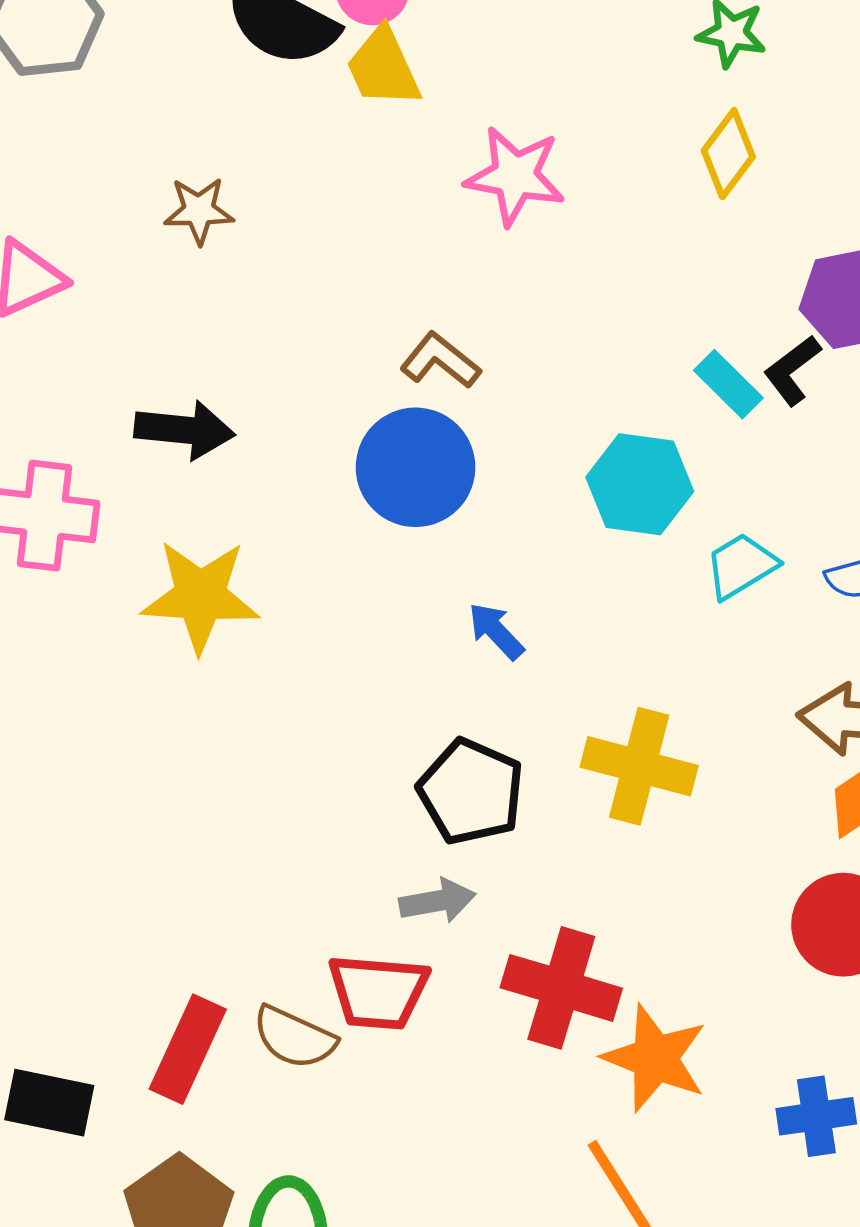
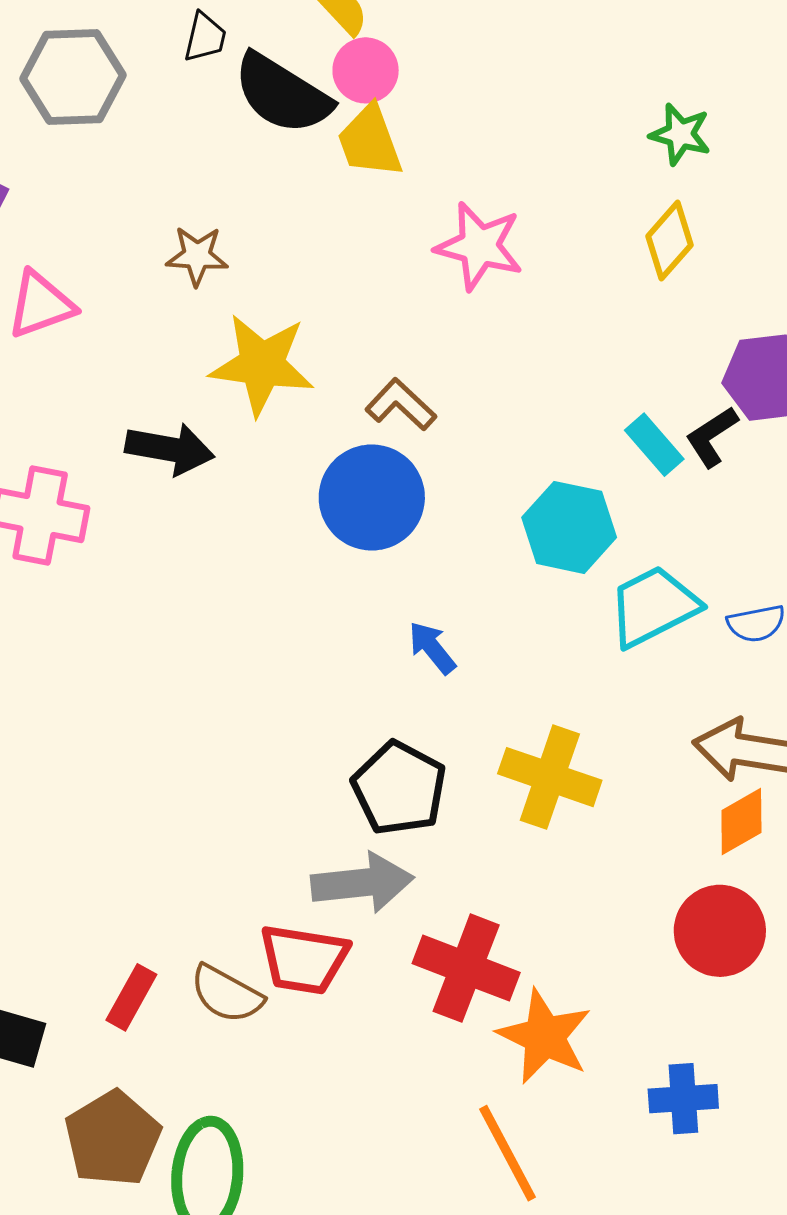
cyan trapezoid: (741, 566) -> (653, 606), size x1.4
yellow star: (200, 596) -> (262, 365), moved
gray arrow: (437, 901) -> (362, 883), size x1.5
red rectangle: (188, 1049) -> (131, 997), size x0.7

